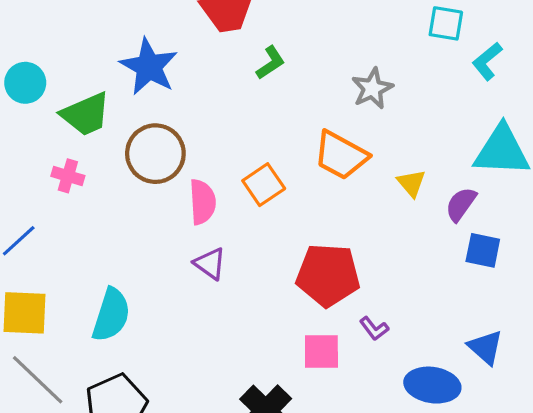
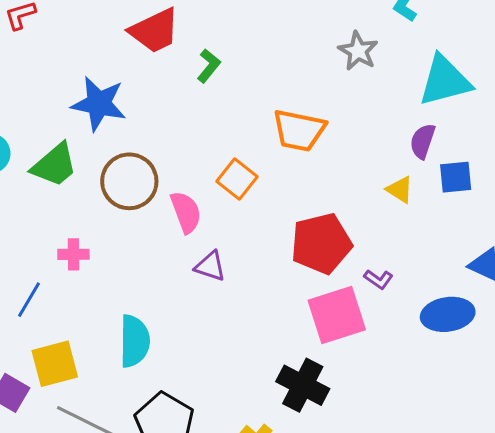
gray star: (372, 88) -> (358, 51), moved
pink cross: (68, 176) -> (73, 254), moved
yellow triangle: (411, 183) -> (400, 190), moved
pink square: (321, 351) -> (337, 315), size x1.5

